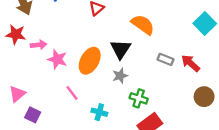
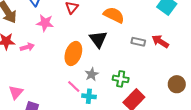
pink star: (57, 59) -> (45, 23), moved
gray star: (120, 76) -> (92, 74), moved
pink line: (72, 93) -> (74, 86), moved
brown circle: (204, 97) -> (177, 84), moved

